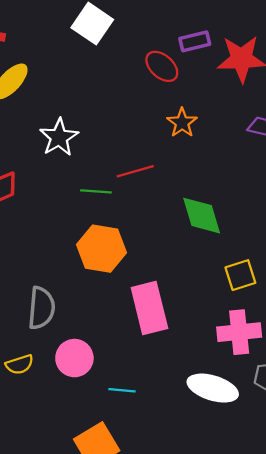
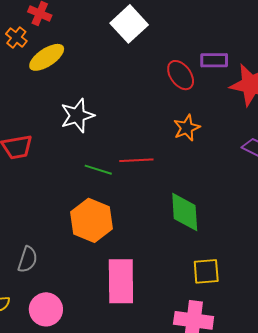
gray semicircle: (41, 308) -> (28, 259), size x0.7

